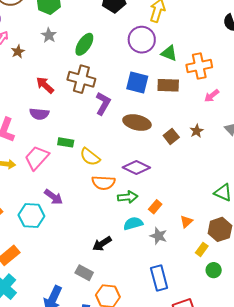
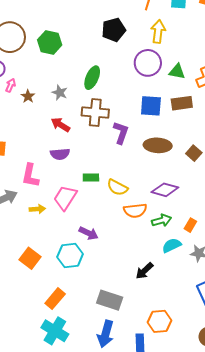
gray star: (49, 35) -> (60, 93), moved
gray rectangle: (84, 273) -> (110, 300), moved, size x1.4

